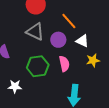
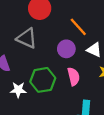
gray triangle: (35, 32) -> (27, 38), moved
white star: (15, 86) -> (18, 90), moved

